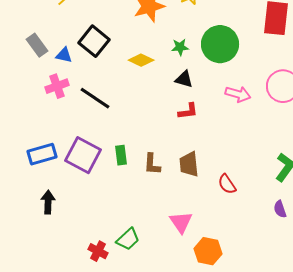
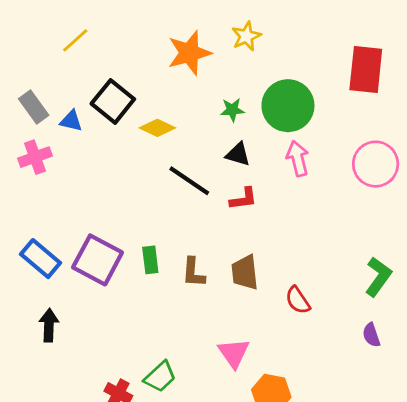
yellow diamond: (141, 60) -> (157, 128), moved
pink cross: (57, 86) -> (35, 157), moved
pink arrow: (238, 94) -> (298, 158), moved, turned -120
black line: (95, 98) -> (189, 181), moved
blue rectangle: (42, 154) -> (41, 259), turned 56

